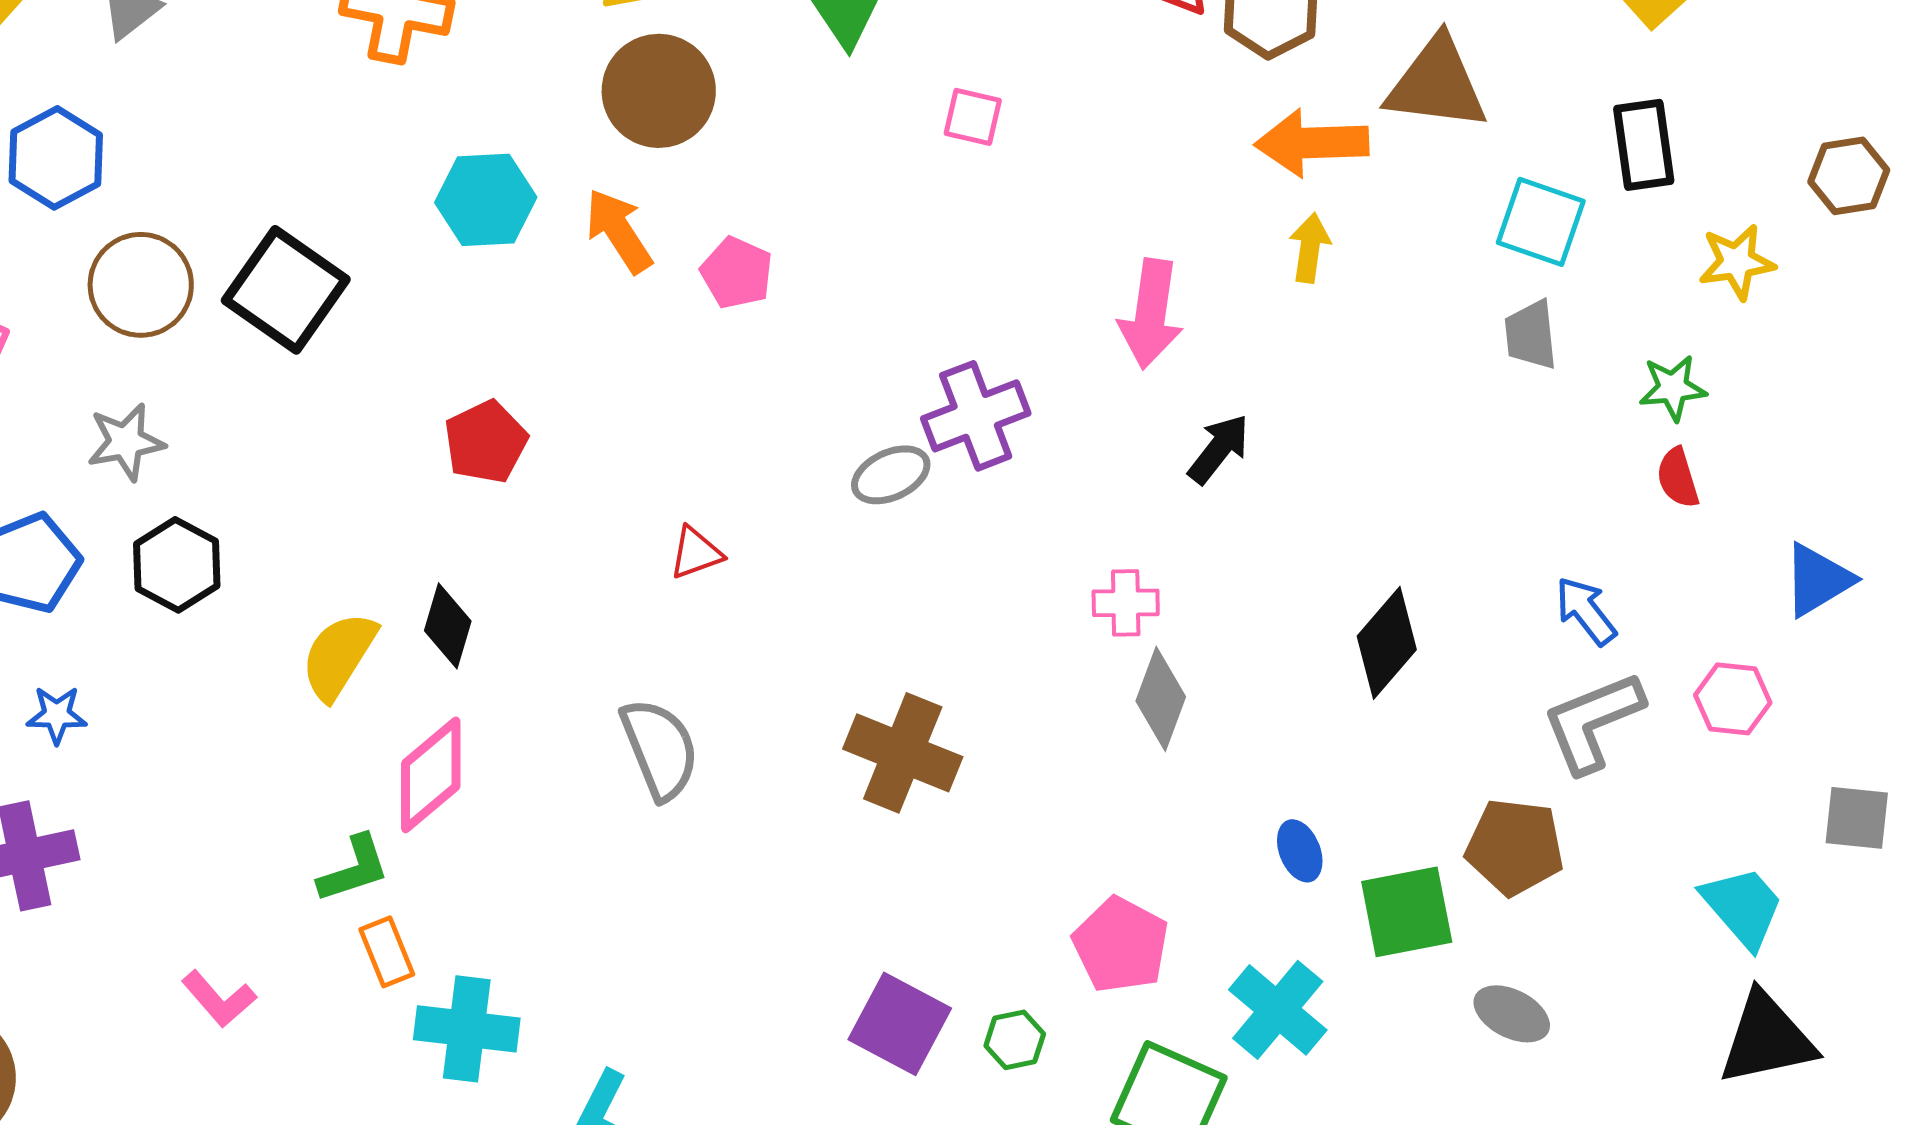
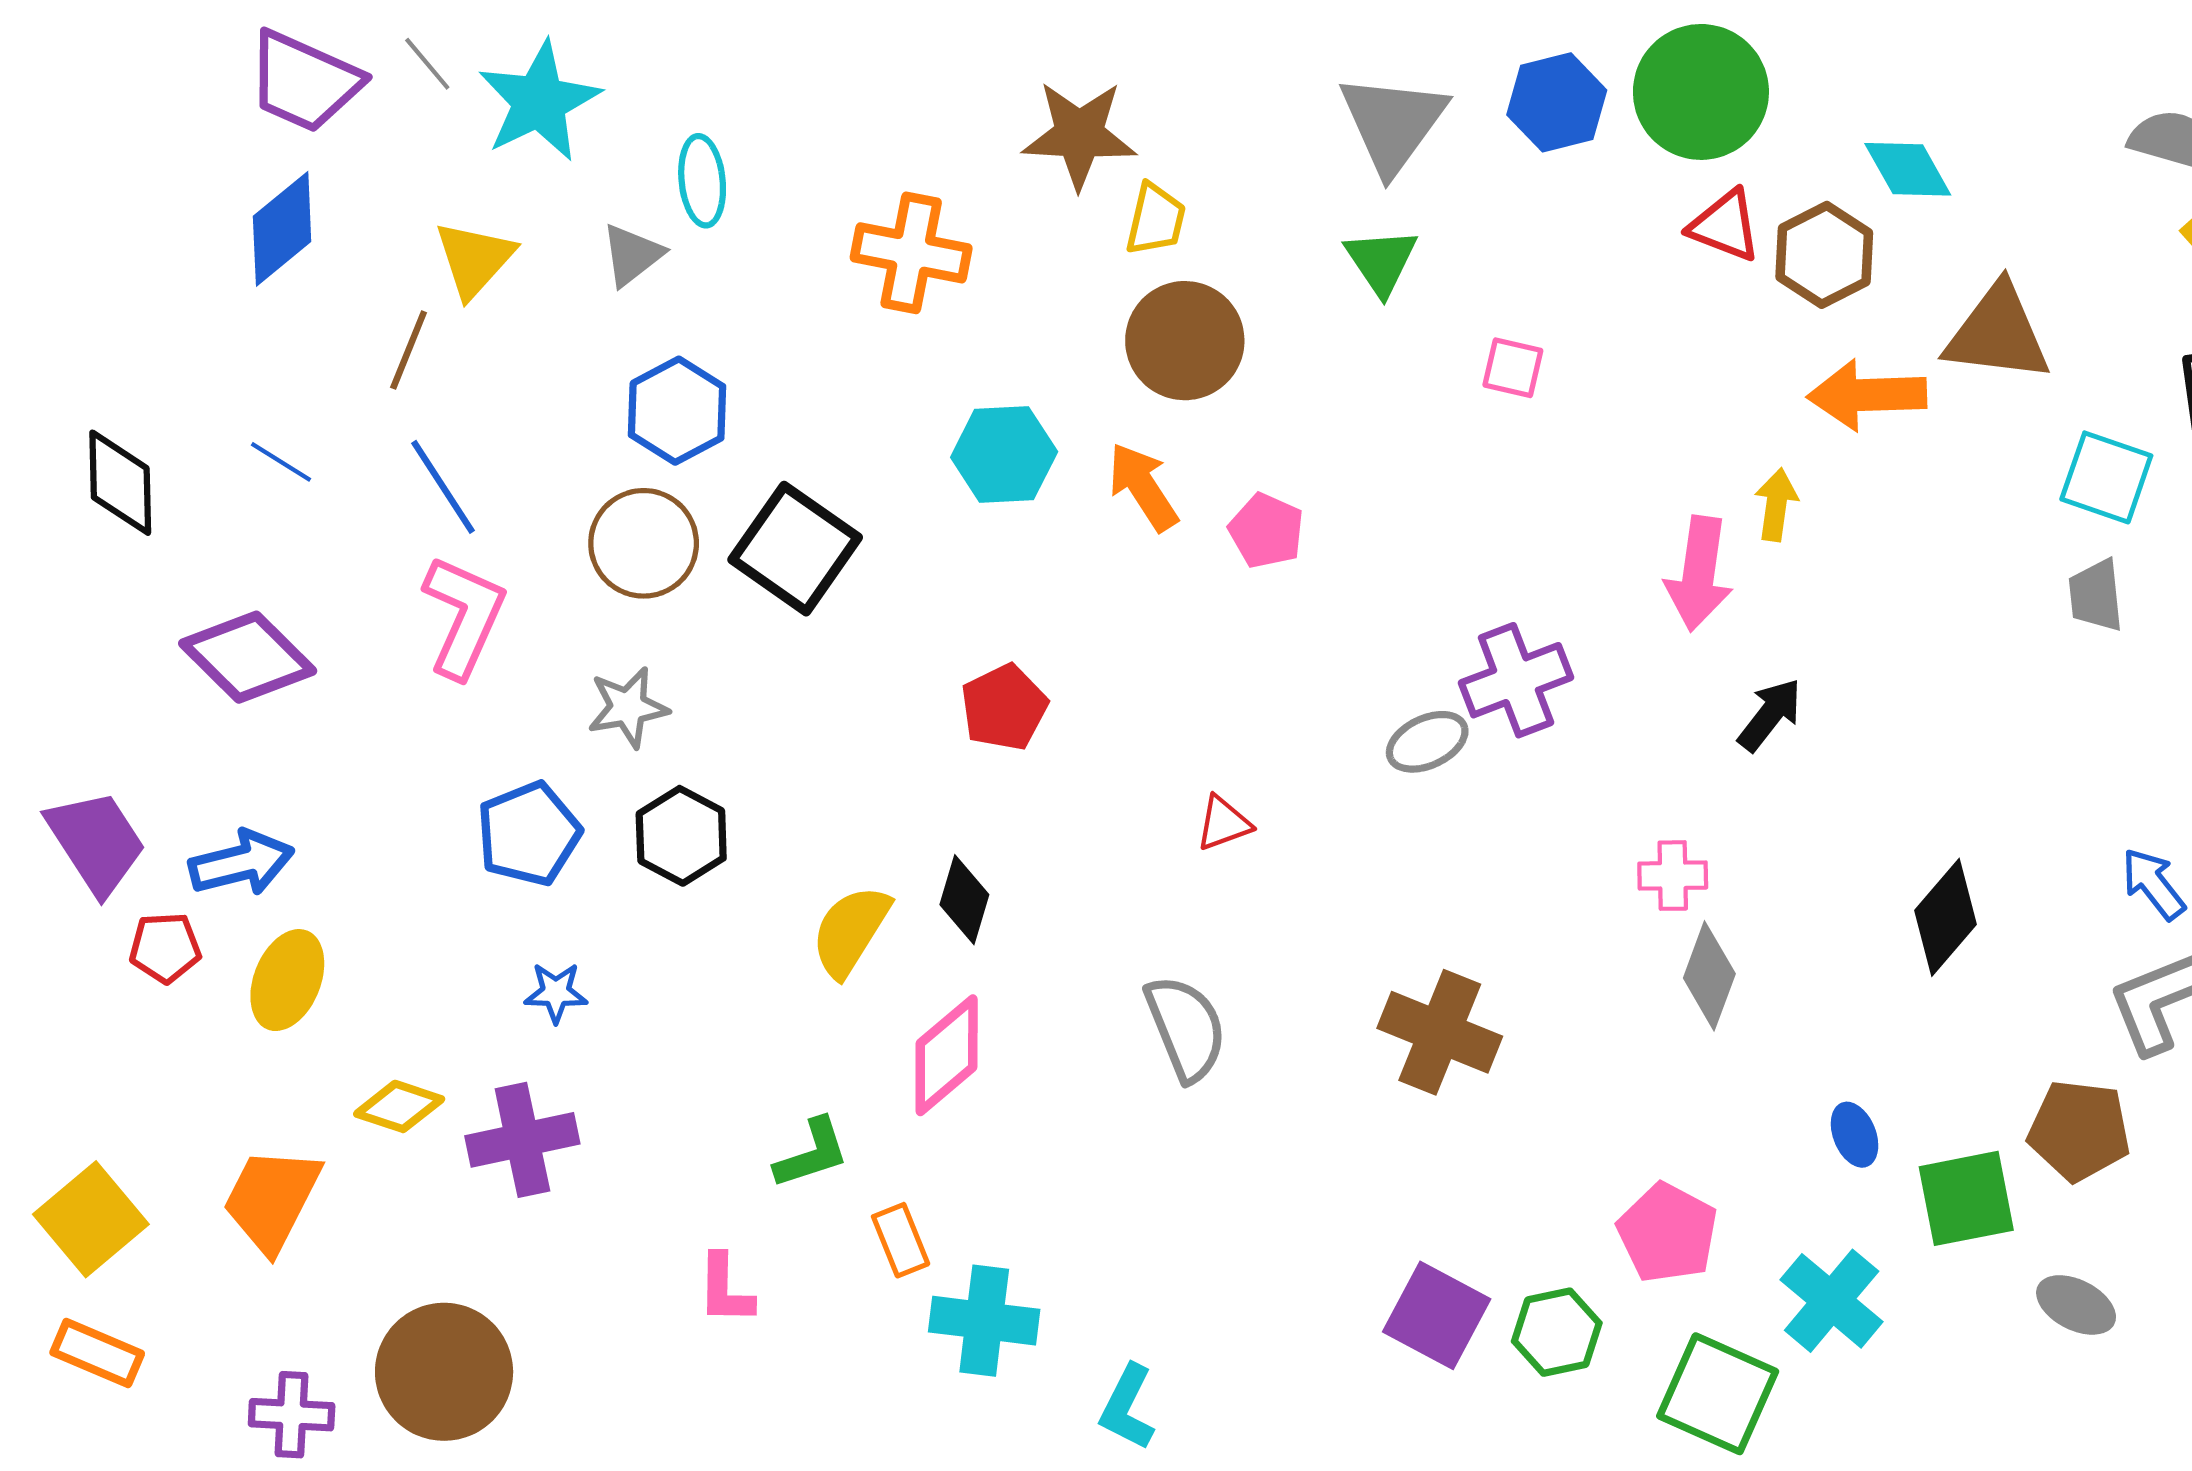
blue hexagon: (56, 158) -> (677, 411), moved
yellow arrow: (1310, 248) -> (1776, 505), moved
green L-shape: (354, 869) -> (812, 1153), moved
pink L-shape: (219, 999) -> (725, 1289), turned 42
green hexagon: (1015, 1040) -> (1557, 1332), size x1.4

